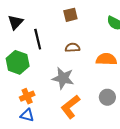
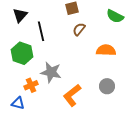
brown semicircle: (73, 48) -> (79, 29), moved, turned -48
gray star: (63, 78) -> (51, 72), moved
blue triangle: (27, 115) -> (18, 103), moved

